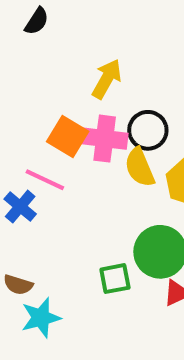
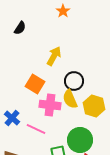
pink cross: (105, 139) -> (50, 105), moved
pink line: (45, 180) -> (36, 129), moved

